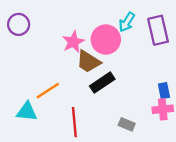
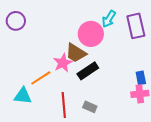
pink star: (73, 42) -> (63, 63), moved
gray rectangle: (127, 124) -> (90, 107), moved

